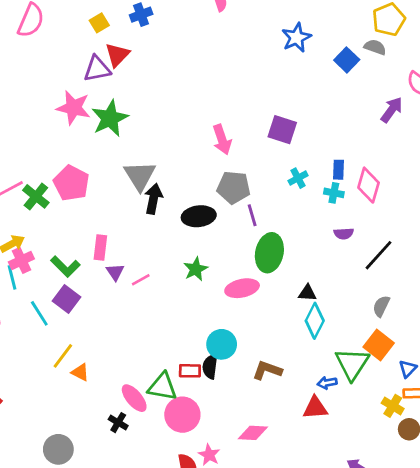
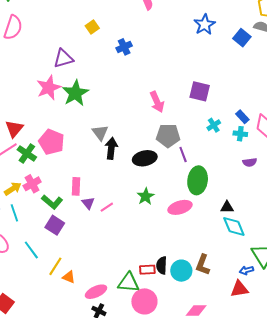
blue cross: (141, 15) -> (124, 47), moved
yellow square: (99, 23) -> (92, 27), moved
red triangle: (117, 55) -> (14, 129), moved
pink star: (73, 108) -> (49, 88), turned -30
blue rectangle: (338, 170) -> (242, 117), turned -40
gray triangle: (140, 176) -> (100, 133), size x0.7
pink cross: (21, 260) -> (32, 184), moved
cyan line: (39, 313) -> (31, 250), moved
cyan diamond: (315, 321) -> (234, 227), turned -45
cyan circle: (222, 344) -> (181, 271), moved
brown L-shape: (267, 370) -> (203, 265), turned -85
pink ellipse: (134, 398) -> (96, 292), moved, turned -70

